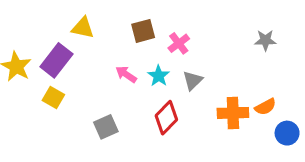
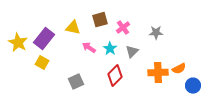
yellow triangle: (83, 28) -> (73, 28), moved
gray star: (265, 40) -> (156, 33), moved

